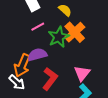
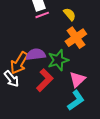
pink line: (38, 27) -> (42, 15), moved
green star: (59, 37) -> (58, 60), moved

